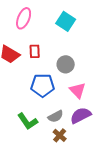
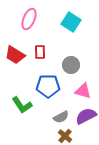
pink triangle: (78, 90) -> (83, 91), turned -30
green L-shape: (28, 121) -> (22, 105), moved

